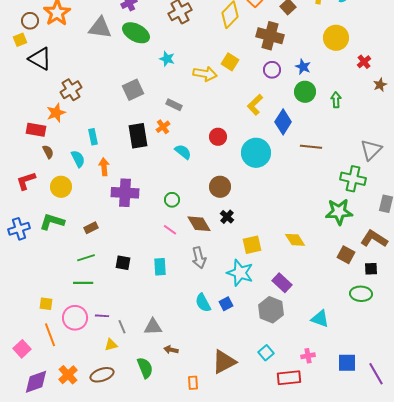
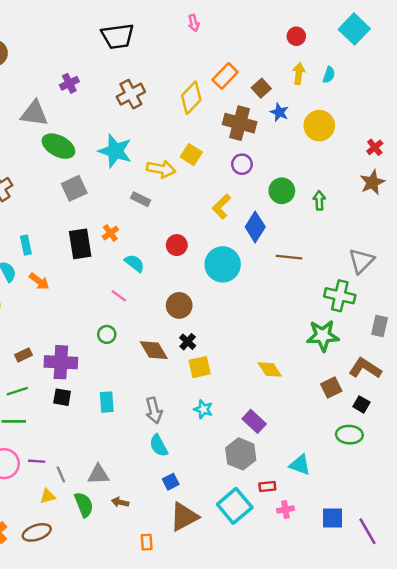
green ellipse: (136, 33) -> (58, 146), moved
cyan star: (167, 59) -> (115, 151), size x1.8
red cross: (364, 62) -> (375, 147), moved
blue star: (303, 67) -> (279, 112), moved
brown star: (380, 85) -> (372, 182), size x1.5
gray rectangle: (174, 105) -> (141, 199), moved
orange arrow: (104, 167) -> (39, 281), turned 132
purple cross: (125, 193) -> (61, 362), moved
green circle: (172, 200) -> (107, 334), moved
pink line: (170, 230) -> (119, 296), moved
yellow square: (252, 245) -> (200, 367), moved
brown square: (346, 255) -> (331, 388), turned 36
gray arrow: (199, 258) -> (154, 410), moved
black square: (371, 269) -> (361, 404), turned 32
cyan star: (240, 273) -> (203, 409), size x0.6
blue square: (226, 304) -> (171, 482), moved
cyan square: (266, 353) -> (235, 506), size x1.8
green semicircle: (145, 368) -> (84, 505), moved
red rectangle: (289, 378) -> (267, 487), moved, size x0.6

